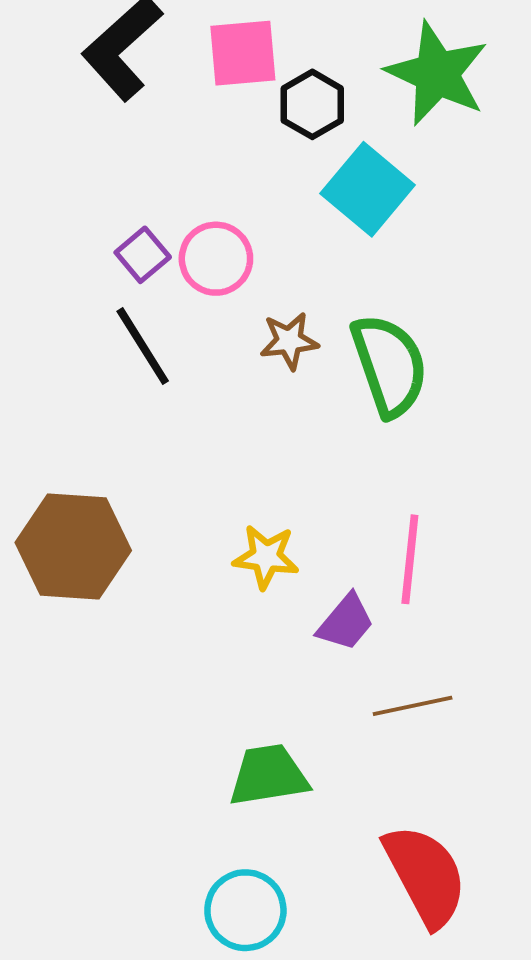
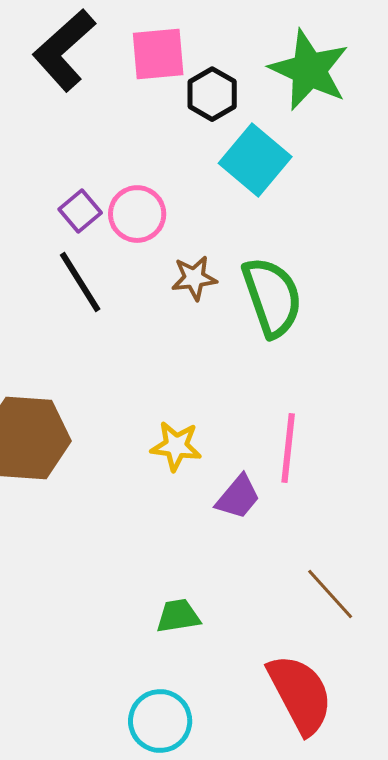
brown line: (413, 706) -> (330, 594), moved, turned 60
green trapezoid: (269, 775) -> (178, 616), size x0.7

